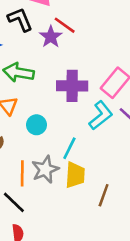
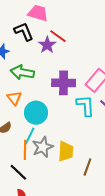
cyan L-shape: (101, 115) -> (86, 106), turned -55
cyan circle: (36, 125) -> (36, 113), size x1.5
cyan line: (69, 148) -> (30, 136), moved

